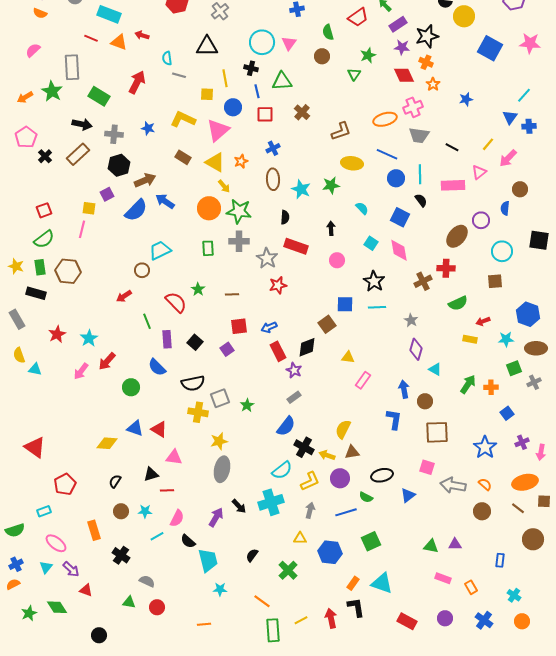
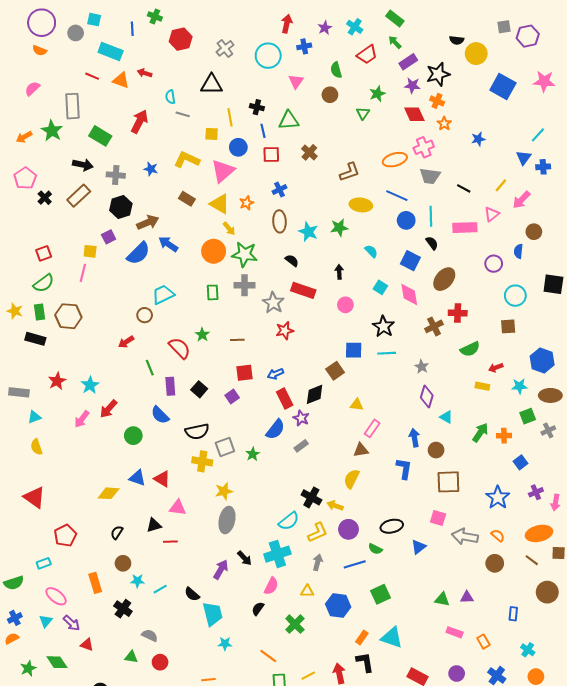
cyan circle: (262, 42) -> (268, 56), moved
black semicircle: (285, 217) -> (292, 261), turned -56
brown ellipse: (457, 236) -> (444, 279), moved
gray rectangle: (17, 319) -> (19, 392), moved, turned -54
yellow semicircle: (19, 355) -> (36, 447), moved
cyan triangle: (35, 369) -> (34, 417), turned -32
blue semicircle: (286, 426) -> (275, 429), moved
brown triangle: (352, 452) -> (361, 450), moved
cyan star: (145, 511) -> (137, 581), moved
pink semicircle: (177, 518) -> (271, 586), moved

